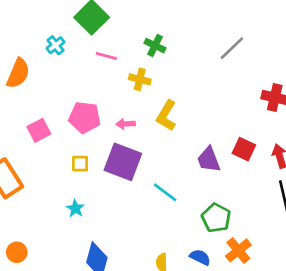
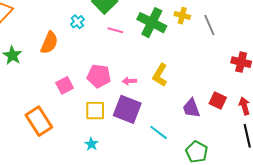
green cross: (155, 46) -> (152, 23), size x1.8
gray line: (232, 48) -> (209, 25), turned -70
yellow cross: (140, 79) -> (182, 16), moved
yellow square: (80, 164) -> (95, 111), size x1.5

